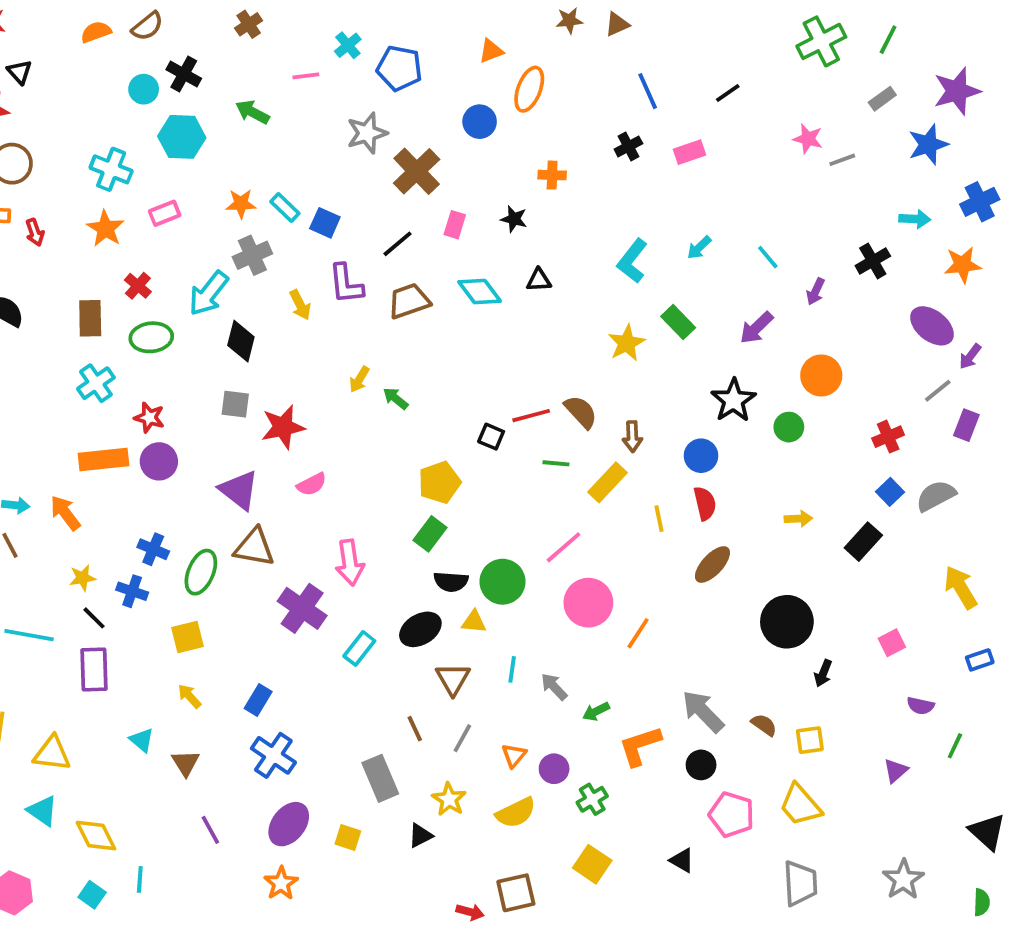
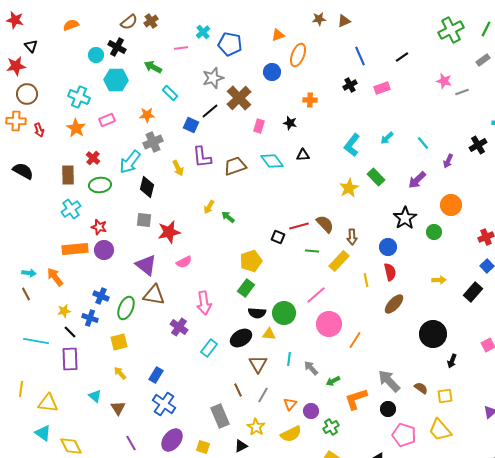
brown semicircle: (147, 26) -> (129, 22), moved
cyan rectangle: (285, 208) -> (170, 93), moved
black line: (397, 244) -> (210, 111), moved
purple cross: (302, 608) -> (179, 327), size x0.7

